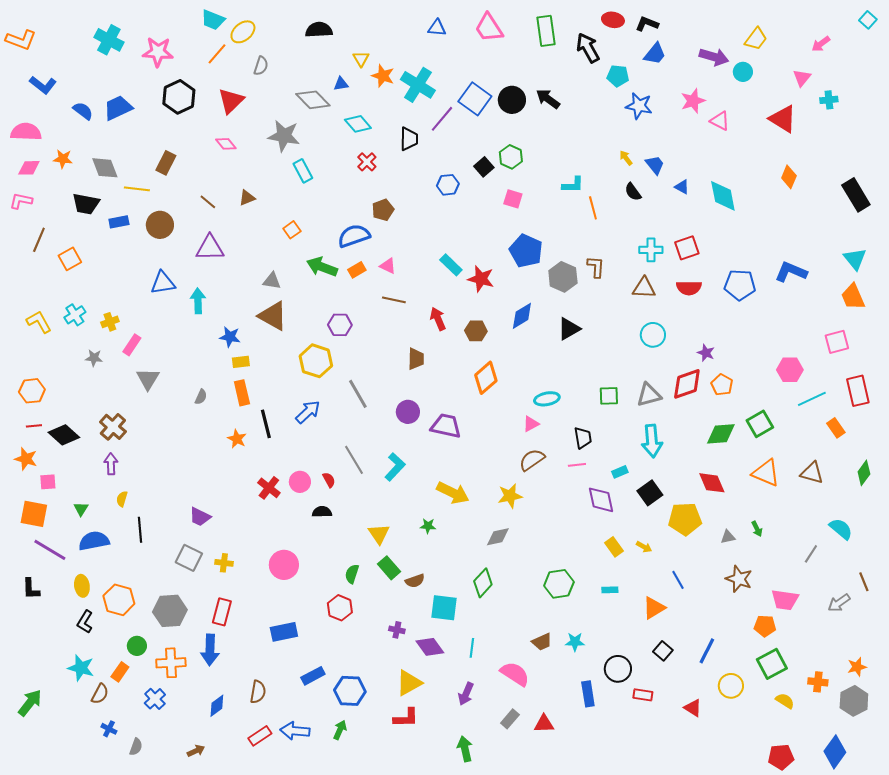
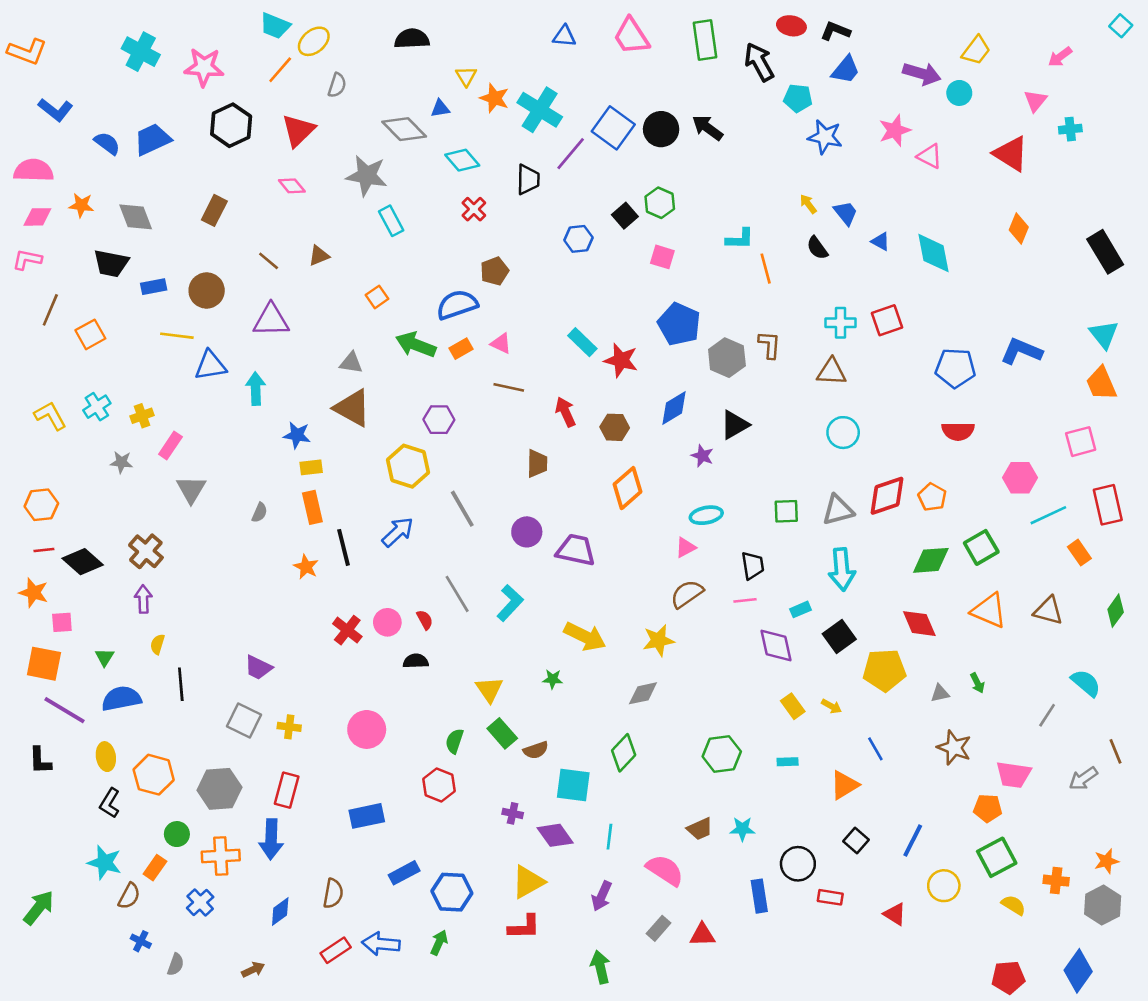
yellow line: (137, 189) -> (177, 336), moved
red semicircle: (689, 288) -> (958, 431), moved
purple star: (706, 353) -> (702, 456), moved

